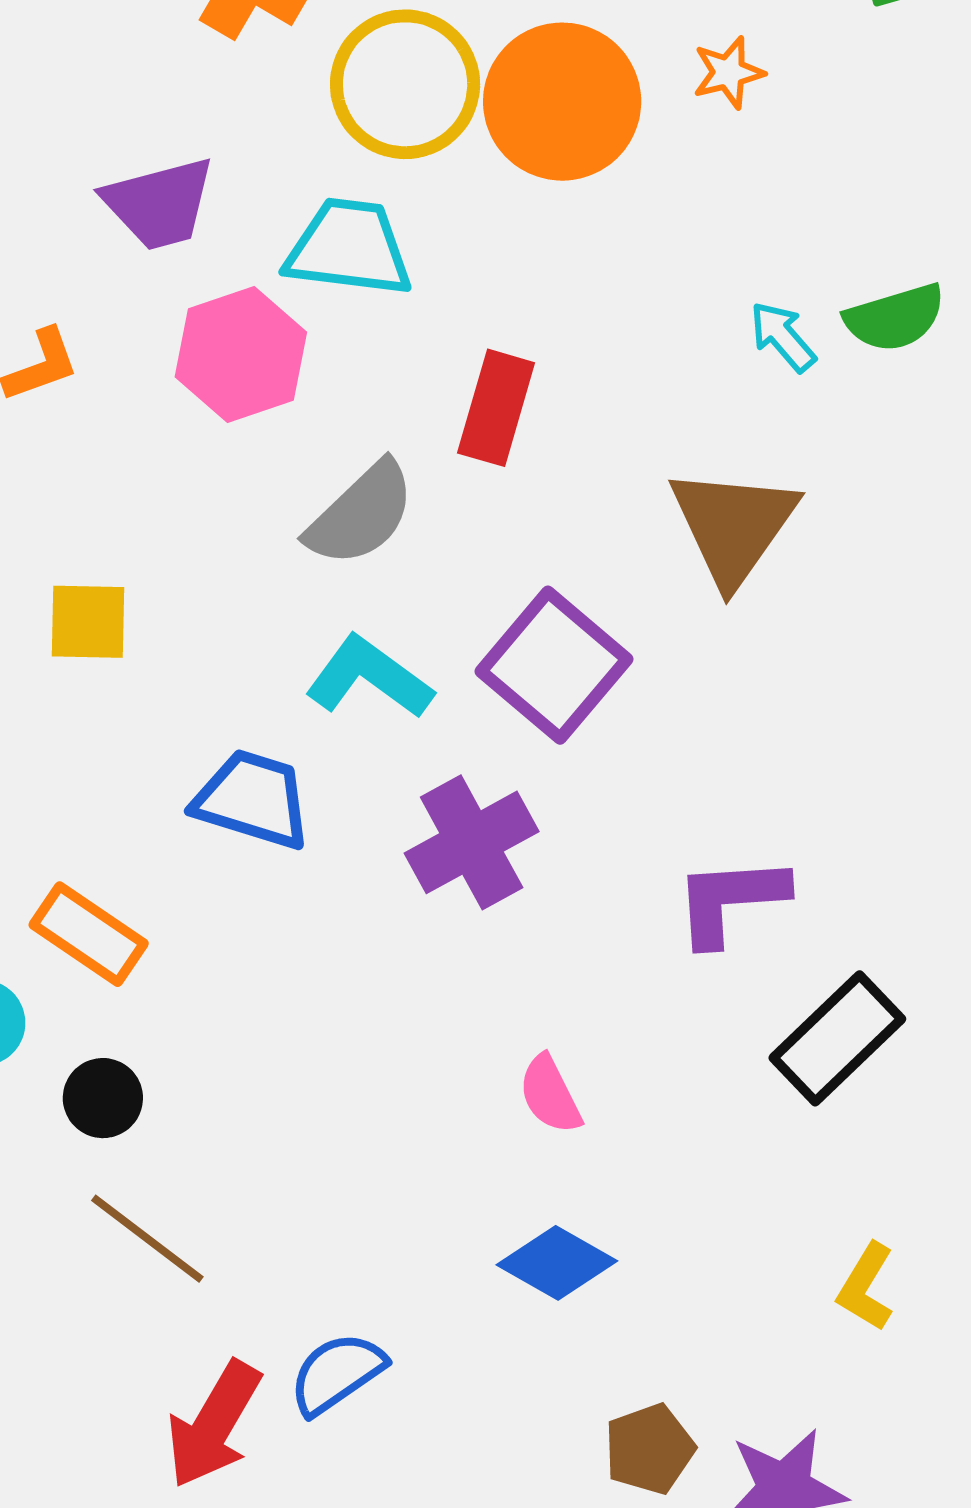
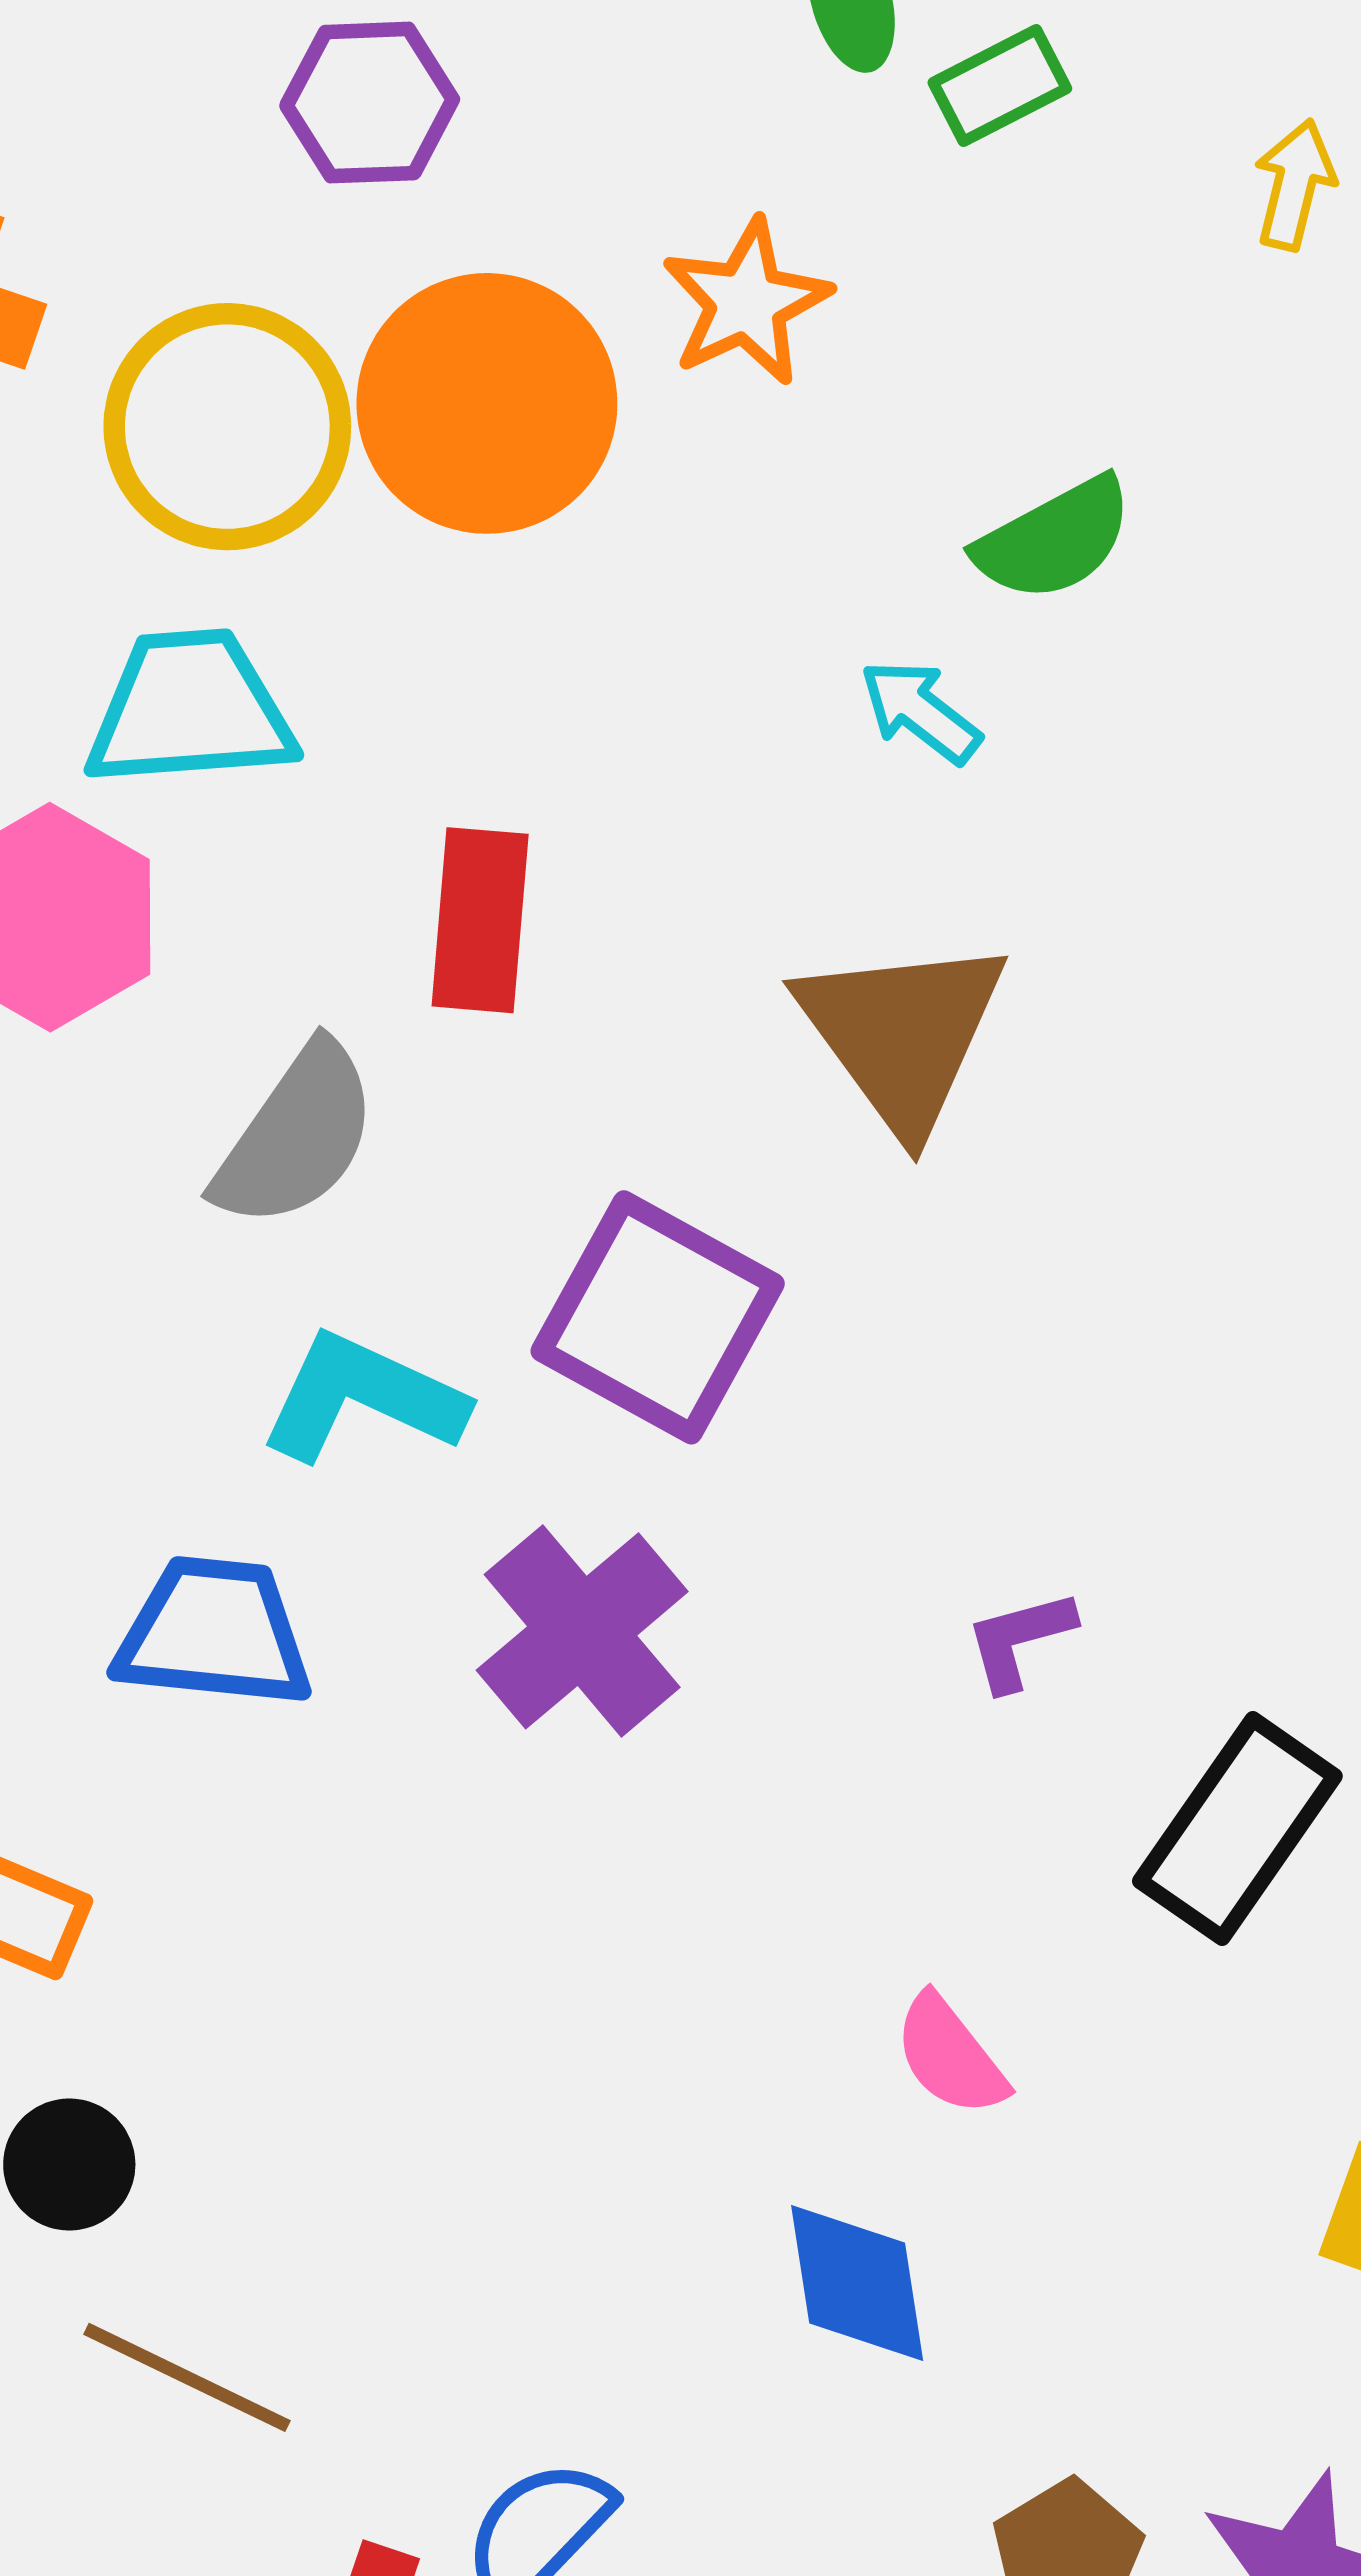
orange star: (728, 73) -> (746, 302), size x1.4
green semicircle: (895, 318) -> (1054, 539), moved
purple L-shape: (730, 900) -> (1020, 1640), size x0.6
pink semicircle: (550, 1095) -> (950, 2056), moved
blue diamond: (557, 1263) -> (857, 2283), turned 63

